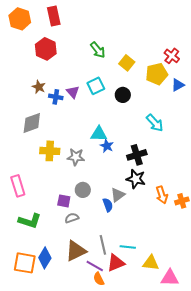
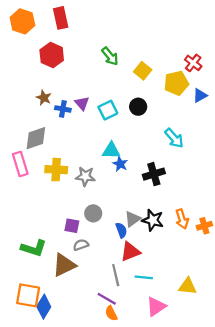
cyan square: (96, 86) -> (108, 110), moved
black star: (136, 179) -> (153, 220), moved
pink rectangle: (18, 186) -> (20, 164), moved
brown triangle: (76, 251) -> (64, 265), moved
blue diamond: (45, 258) -> (44, 307), moved
red triangle: (116, 263) -> (130, 252), moved
yellow triangle: (151, 263) -> (188, 286), moved
pink triangle: (170, 278) -> (156, 307), moved, turned -36

